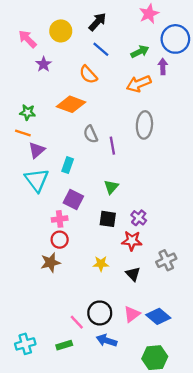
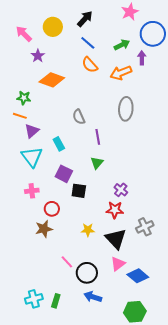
orange semicircle: (88, 75) -> (90, 65), moved
orange diamond: (71, 104) -> (52, 80), moved
purple line: (112, 146) -> (98, 137), moved
cyan rectangle: (68, 165) -> (59, 144), turned -48
pink cross: (60, 219) -> (32, 191), moved
black square: (108, 219) -> (79, 191), moved
black triangle: (133, 274) -> (116, 239), size x1.6
pink triangle: (132, 314) -> (118, 264), moved
pink line: (77, 322) -> (67, 262), moved
cyan cross: (25, 344) -> (34, 299), moved
green rectangle: (64, 345) -> (56, 301), turned -56

